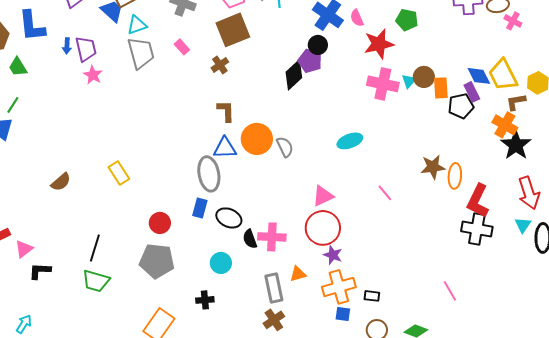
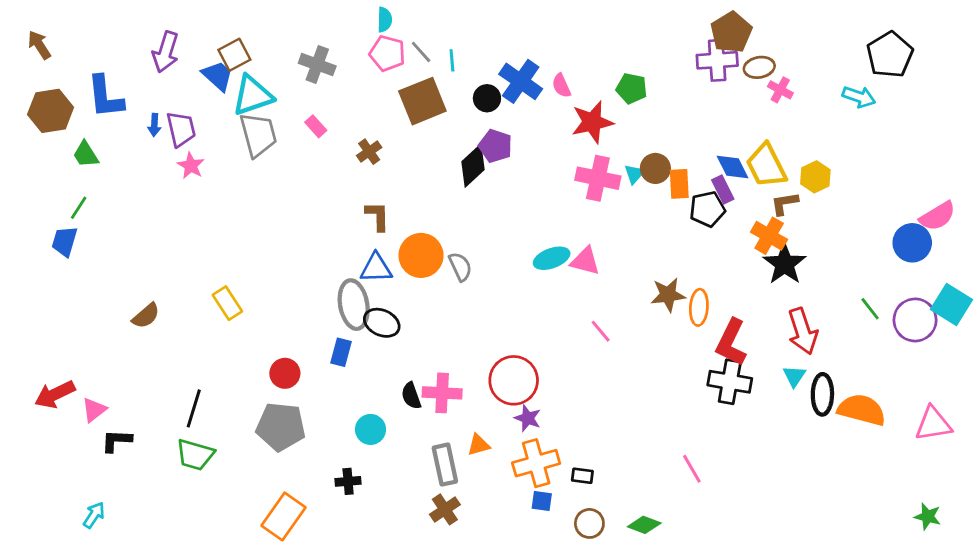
cyan triangle: (137, 25) -> (253, 95), size x1.5
brown square: (233, 30) -> (422, 101), moved
black circle: (318, 45) -> (487, 98), moved
pink triangle: (323, 196) -> (585, 261), moved, turned 40
black ellipse: (229, 218) -> (382, 323), moved

